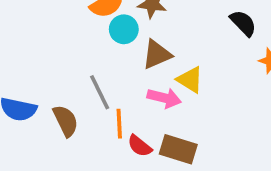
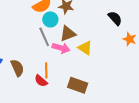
gray line: (100, 92) -> (44, 37), moved
pink arrow: (164, 98) -> (61, 48), moved
red semicircle: (140, 146) -> (41, 81), moved

